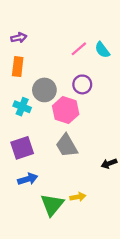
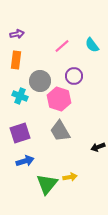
pink line: (79, 49) -> (62, 46), moved

